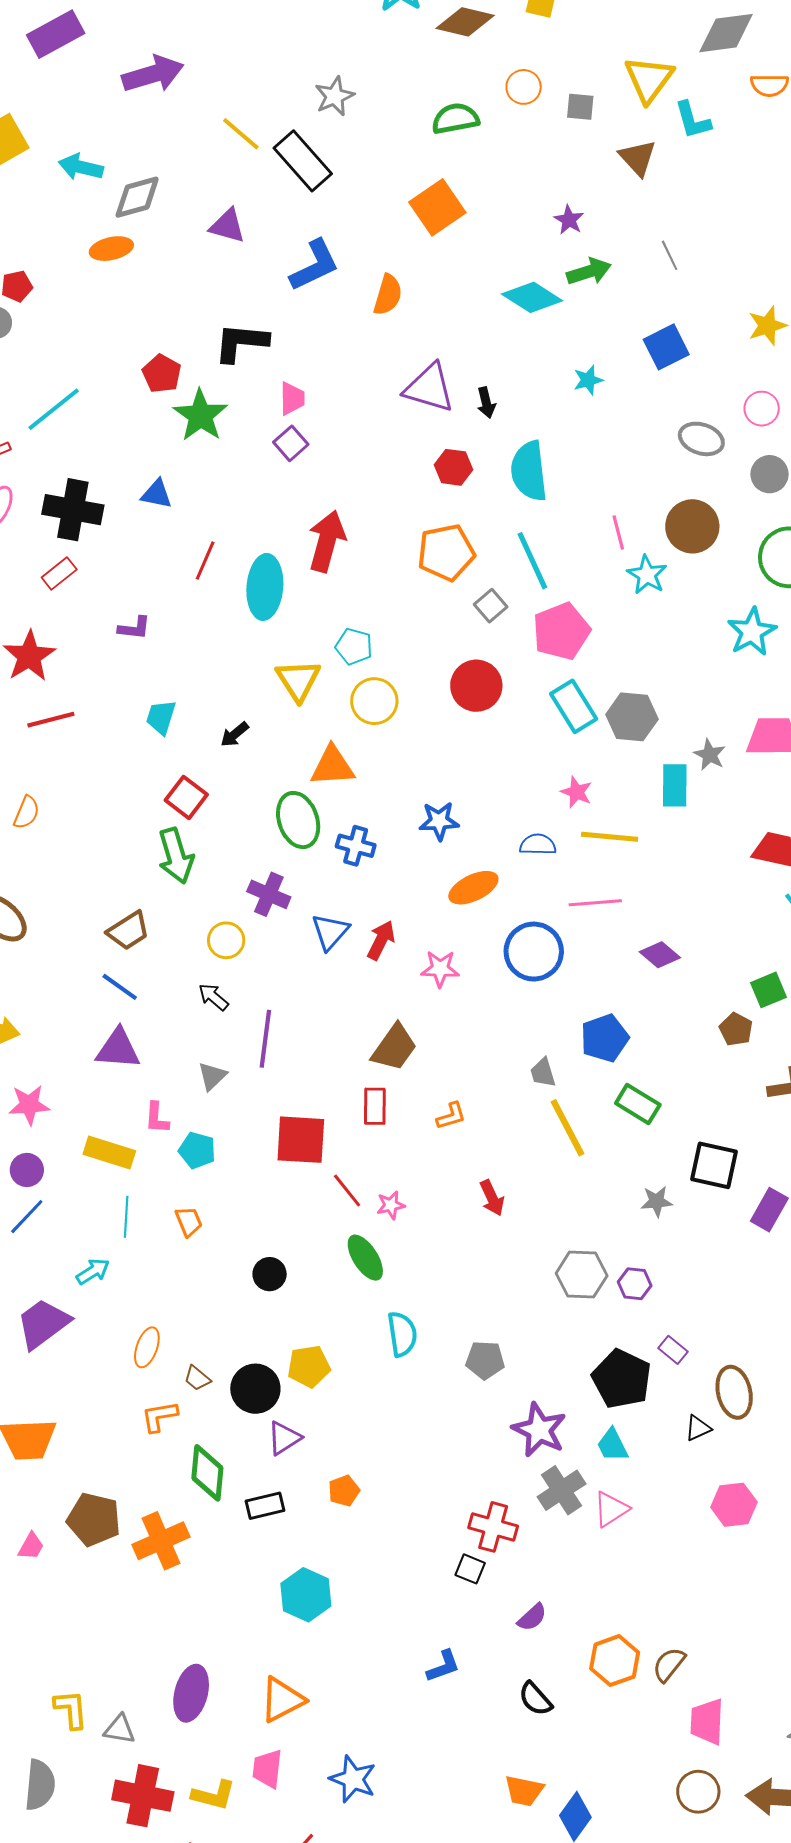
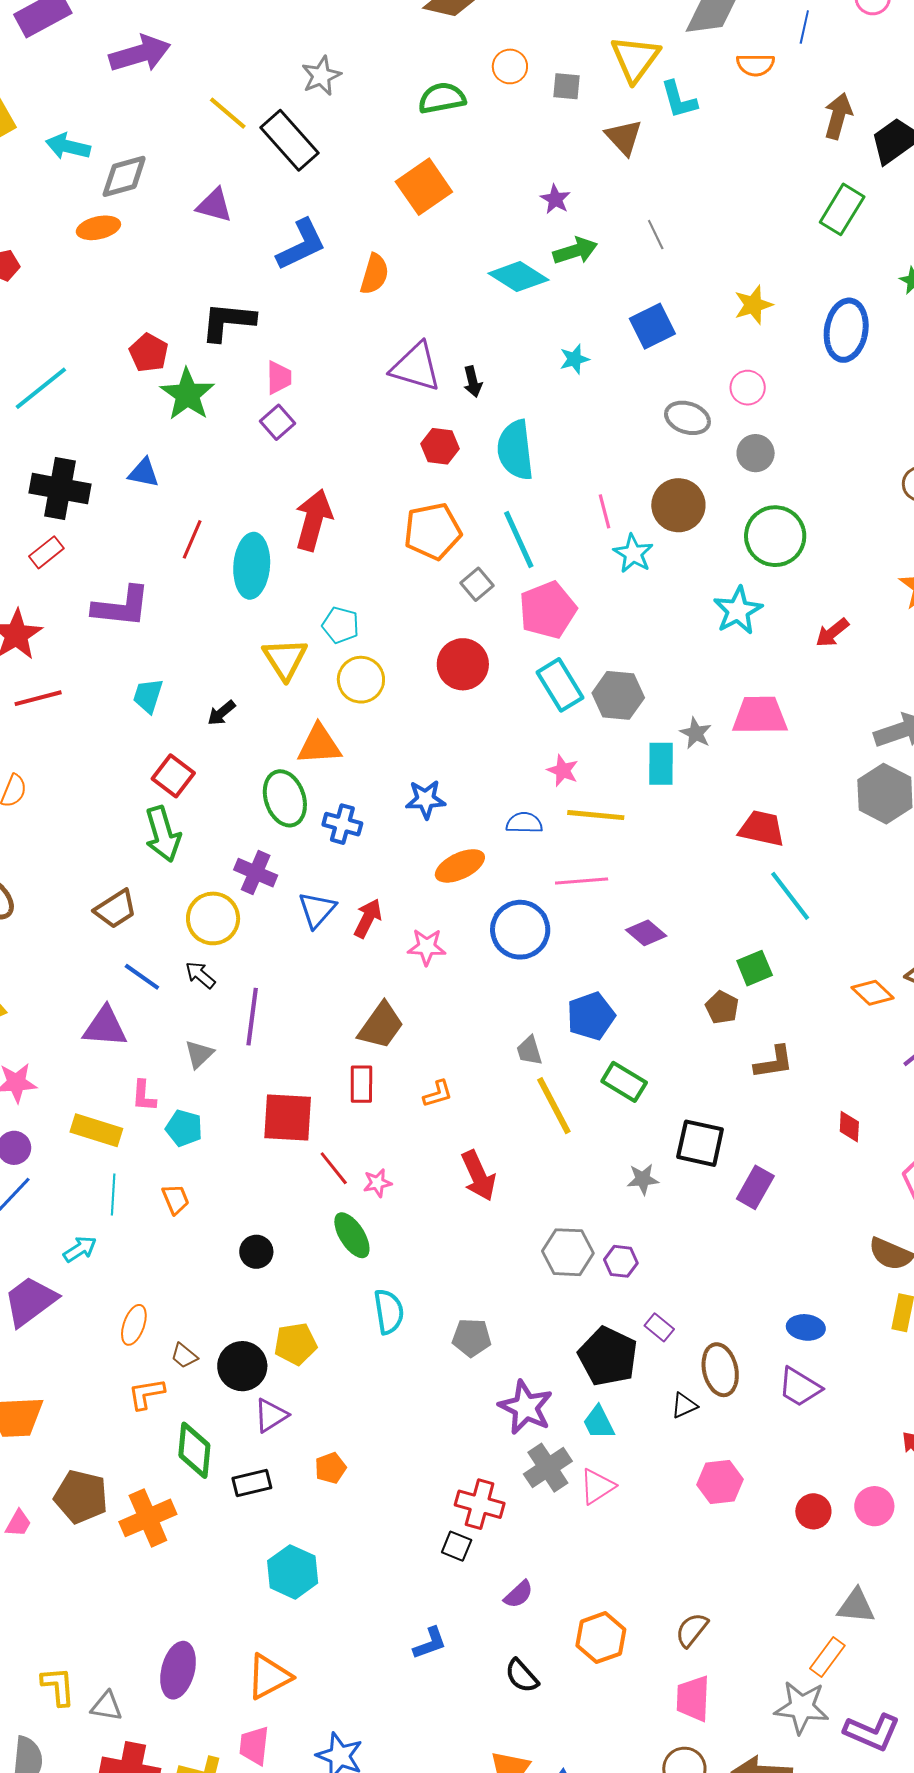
purple L-shape: (134, 628) -> (121, 607), size x1.8
yellow circle: (226, 940) -> (213, 918), size x1.4
blue line: (120, 987) -> (142, 977), moved
red arrow: (492, 1198) -> (478, 1176), size x1.4
brown semicircle: (669, 1664) -> (692, 1630), moved

